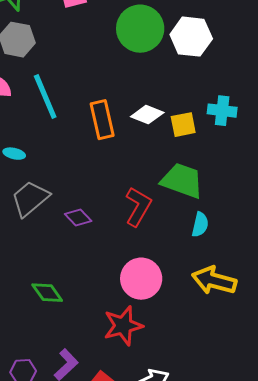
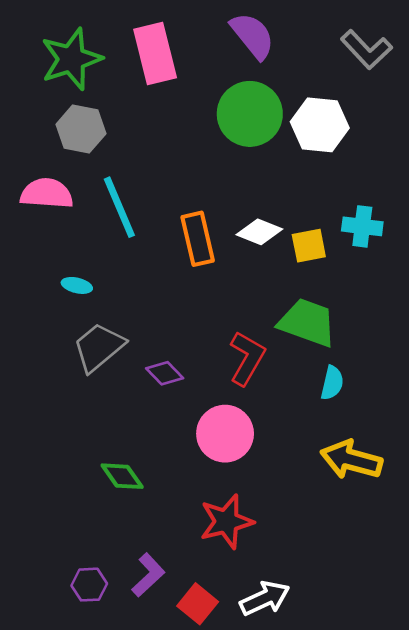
pink circle: (141, 279) -> (225, 434), moved

